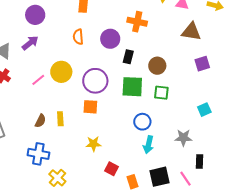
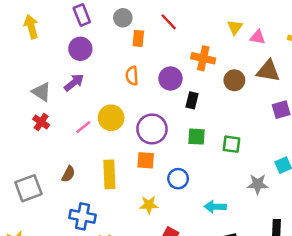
brown circle: (157, 66) -> (234, 80), moved
green square: (132, 87) -> (197, 137), size x0.7
yellow rectangle: (60, 119) -> (109, 174), size x1.6
brown semicircle: (40, 121) -> (68, 174), moved
blue circle: (142, 122) -> (178, 179), moved
gray star: (183, 138) -> (258, 184), moved
cyan arrow: (148, 145) -> (215, 207), turned 78

